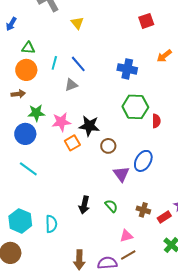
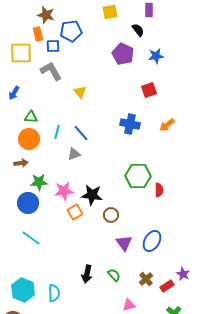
blue cross: (127, 69) -> (130, 124), moved
blue ellipse: (143, 161) -> (152, 241), moved
brown cross: (143, 210) -> (146, 279), turned 32

